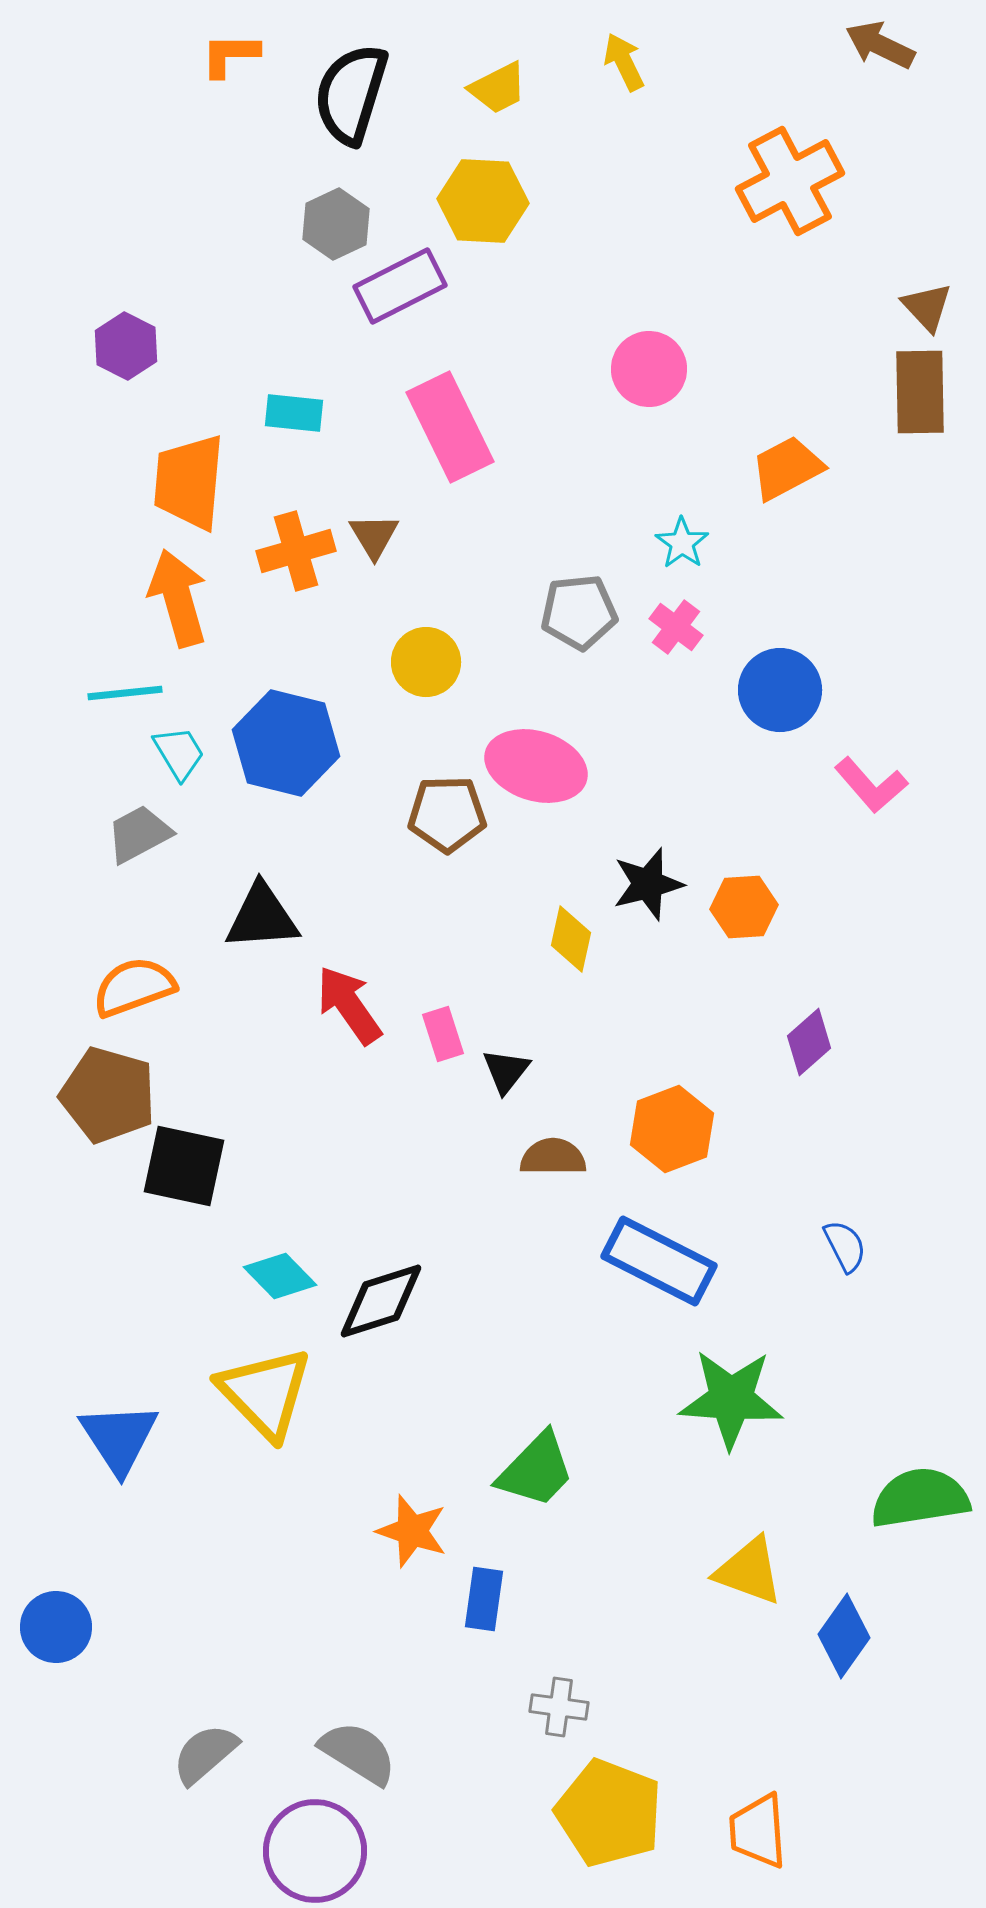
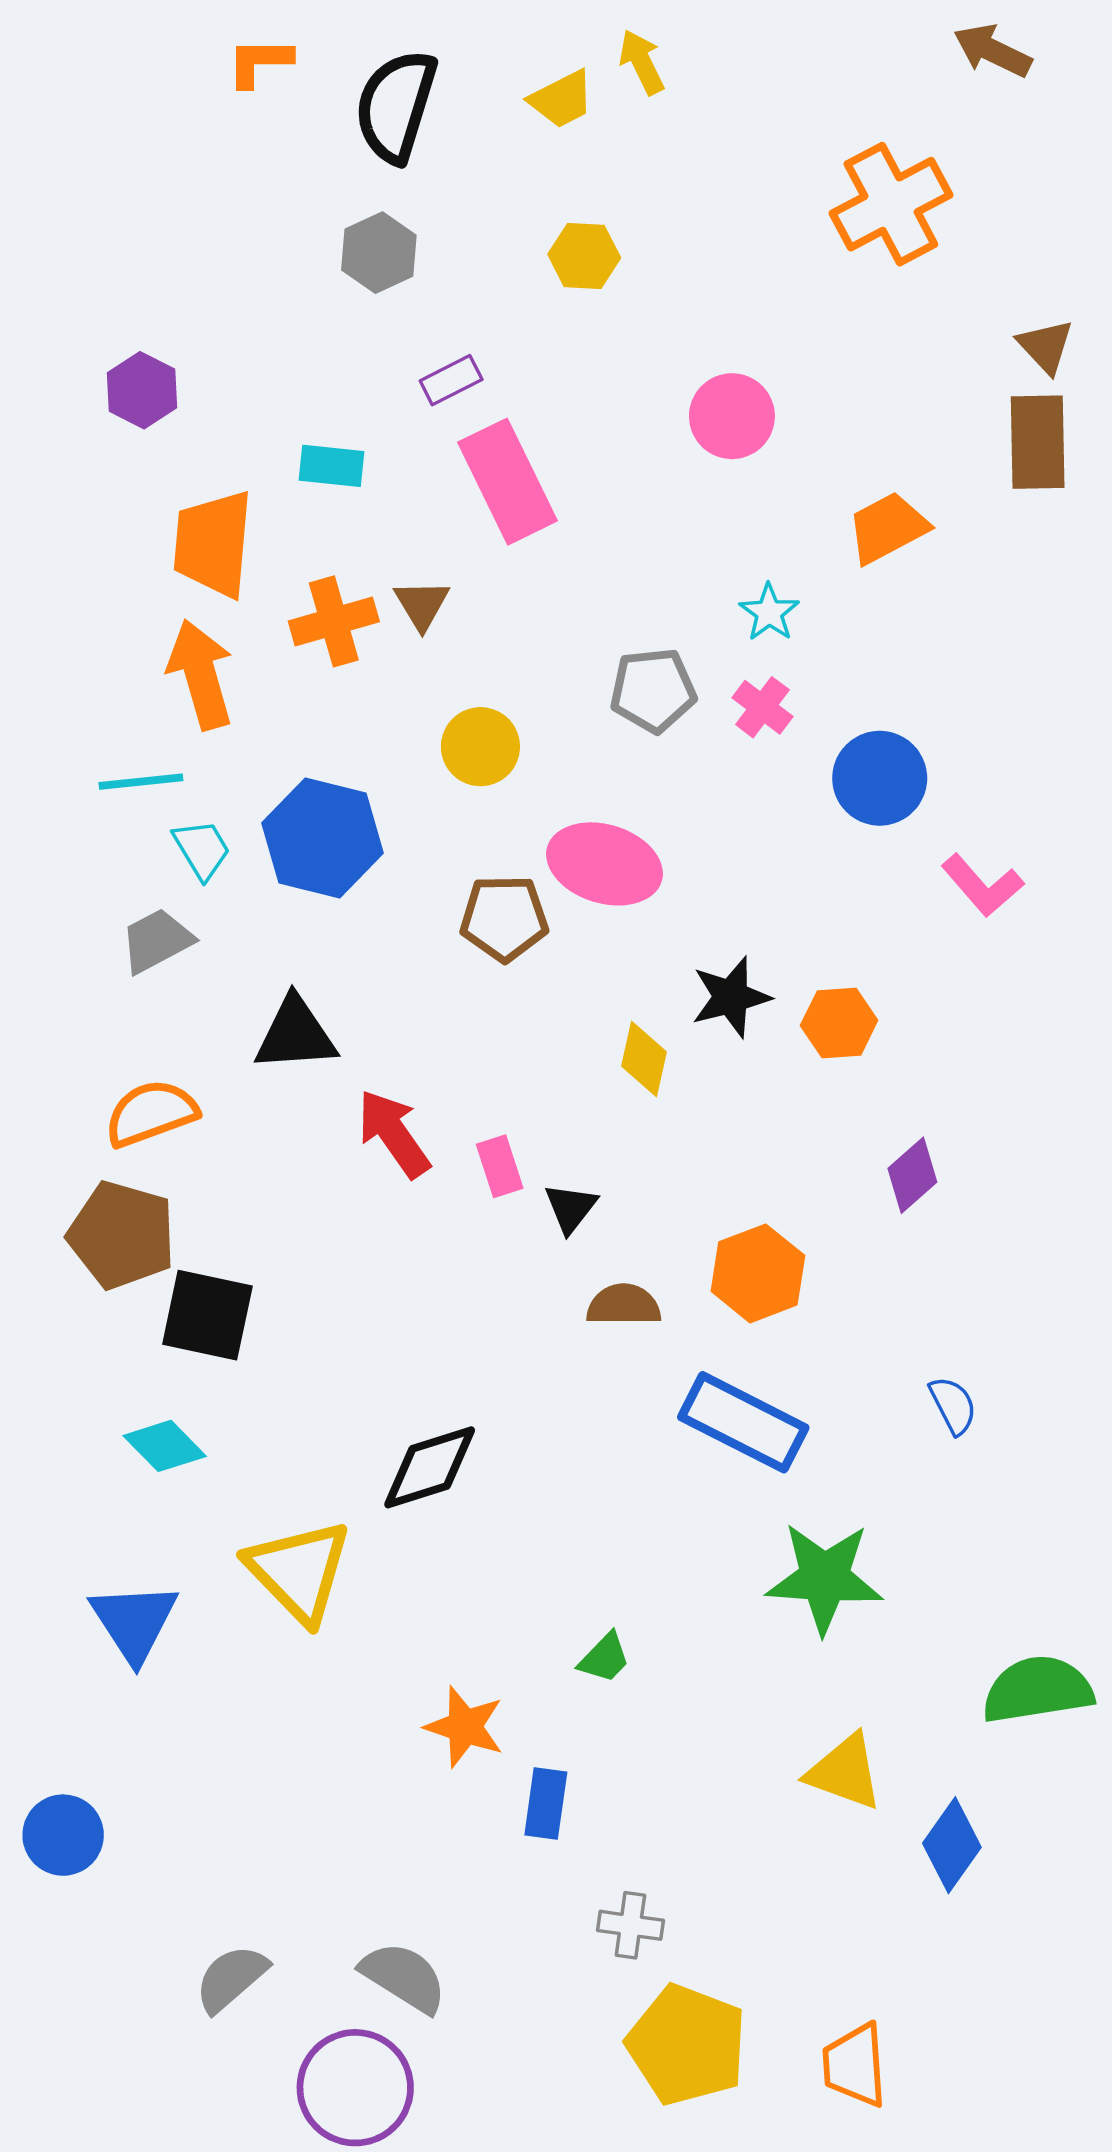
yellow arrow: (624, 62) -> (642, 62), moved
yellow hexagon: (483, 201) -> (584, 256), moved, size x0.7
purple rectangle: (400, 286) -> (451, 380), moved, size x0.6
cyan diamond: (280, 1276) -> (165, 1446), moved
green trapezoid: (536, 1470) -> (604, 1658), size x0.6

